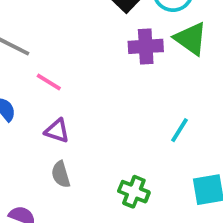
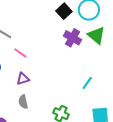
purple cross: (146, 46) -> (73, 38), turned 30
purple triangle: (57, 131) -> (23, 79), turned -40

